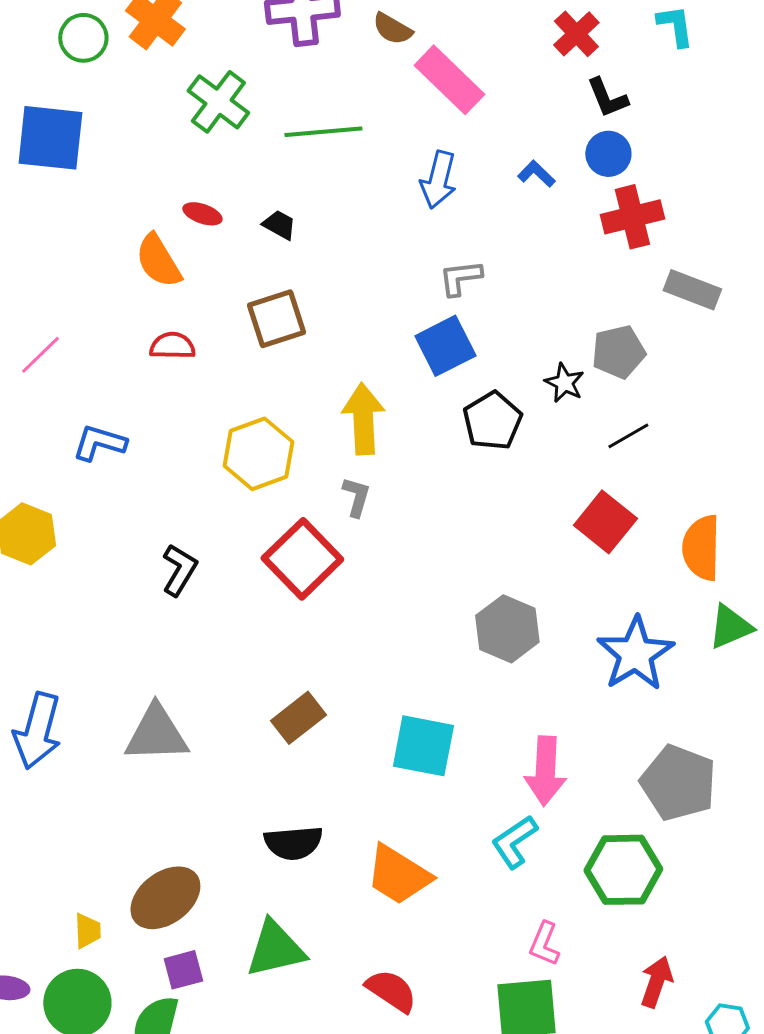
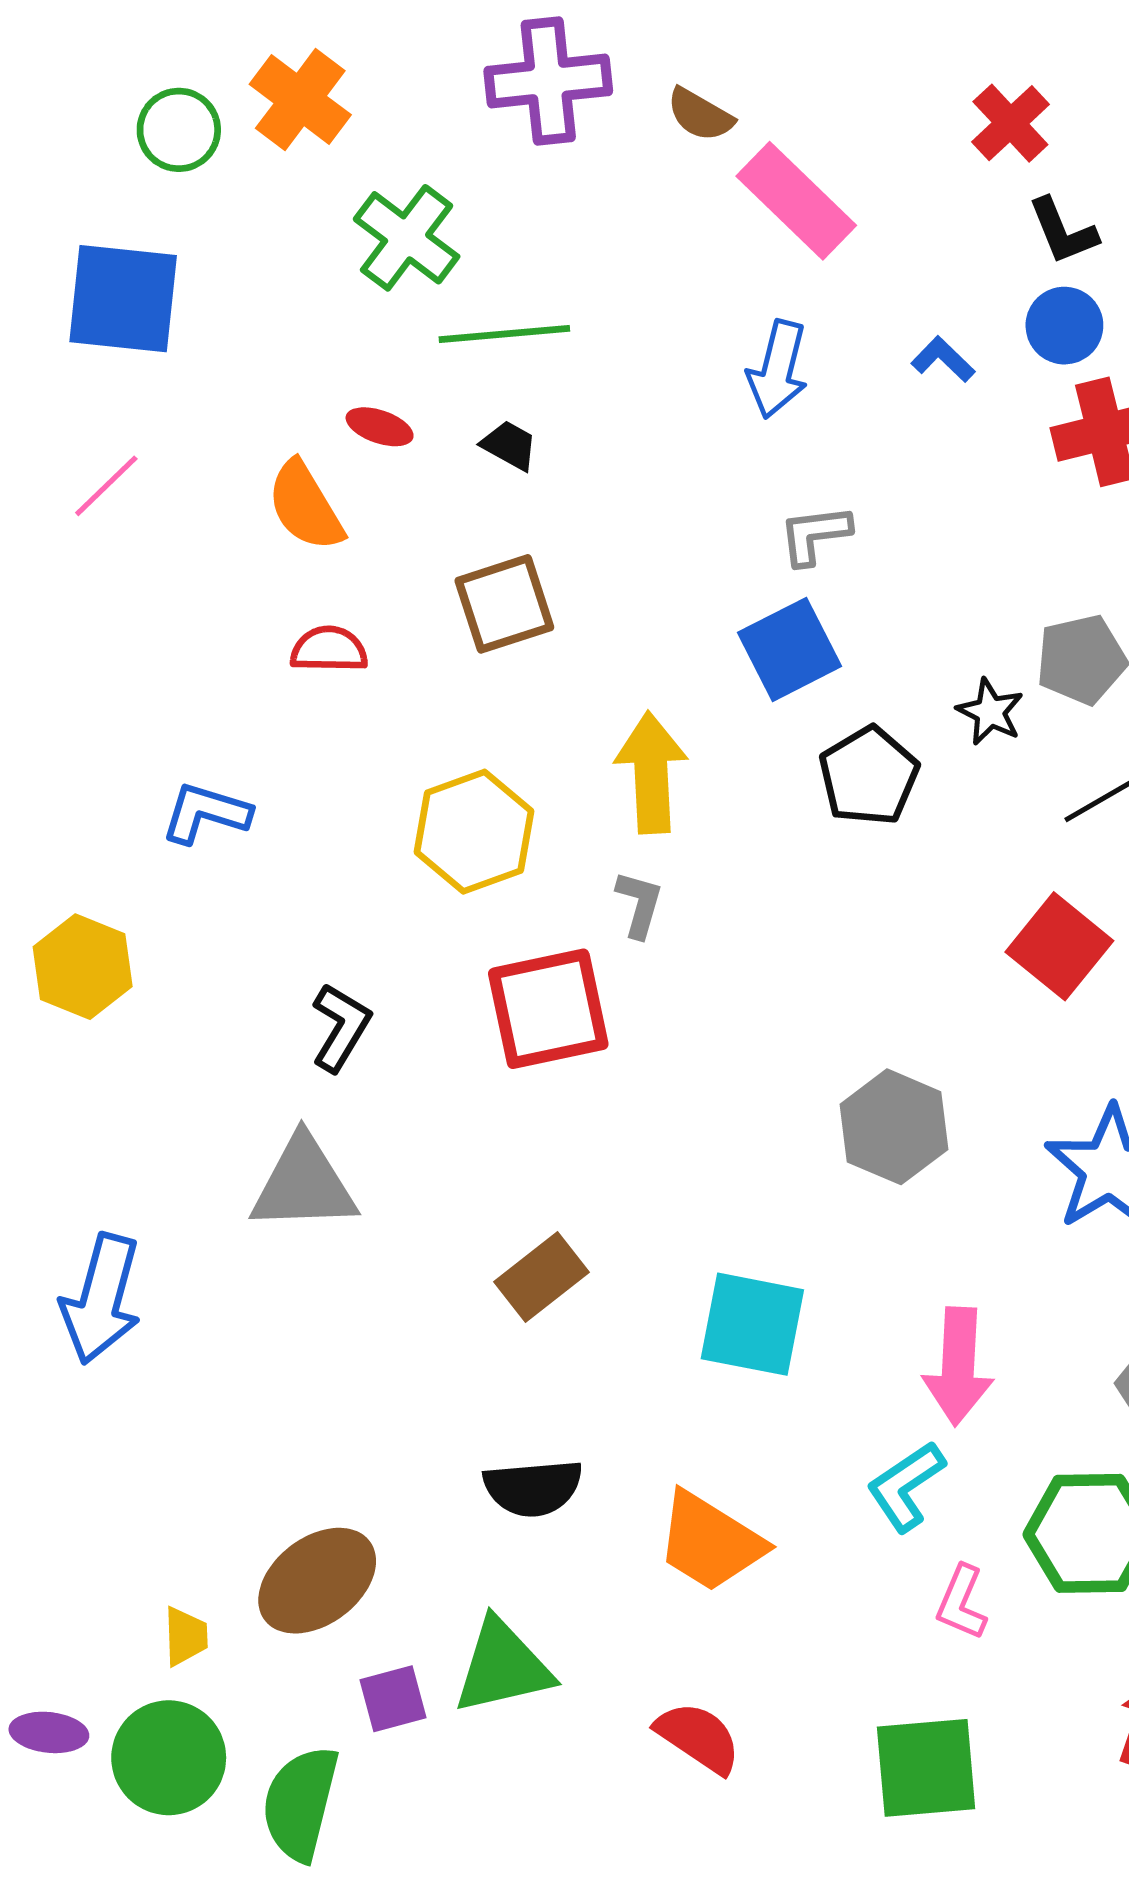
green line: (323, 132) -> (504, 334), moved
pink line: (40, 355) -> (106, 486), moved
red square: (302, 559) -> (548, 1009), turned 32
gray triangle: (156, 734) -> (304, 1184), moved
pink L-shape: (544, 944) -> (962, 1603), moved
purple square: (183, 970) -> (393, 1699), moved

